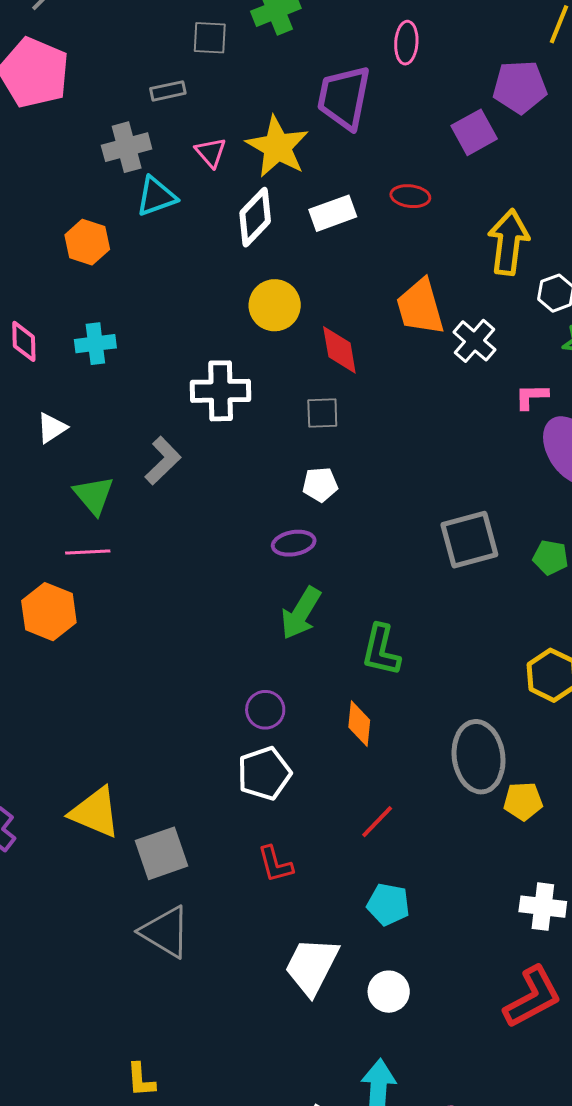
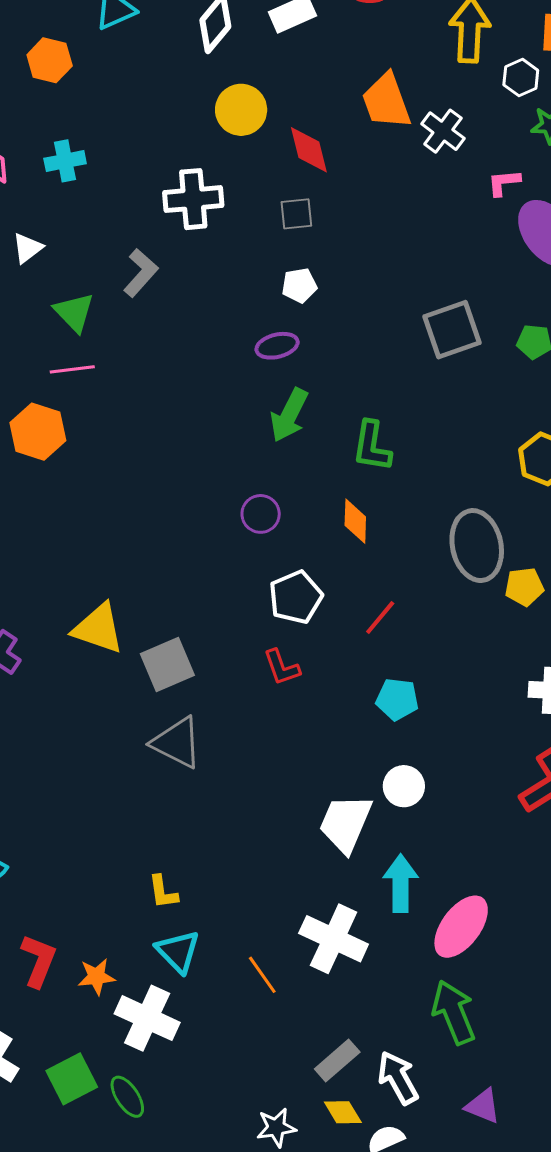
white pentagon: (264, 773) -> (296, 597), moved
white trapezoid: (312, 966) -> (345, 823), moved

